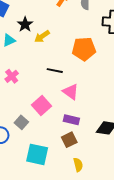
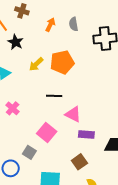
black star: (25, 24) -> (16, 42), moved
orange pentagon: (84, 49) -> (62, 62), moved
purple rectangle: (71, 120) -> (86, 134), moved

